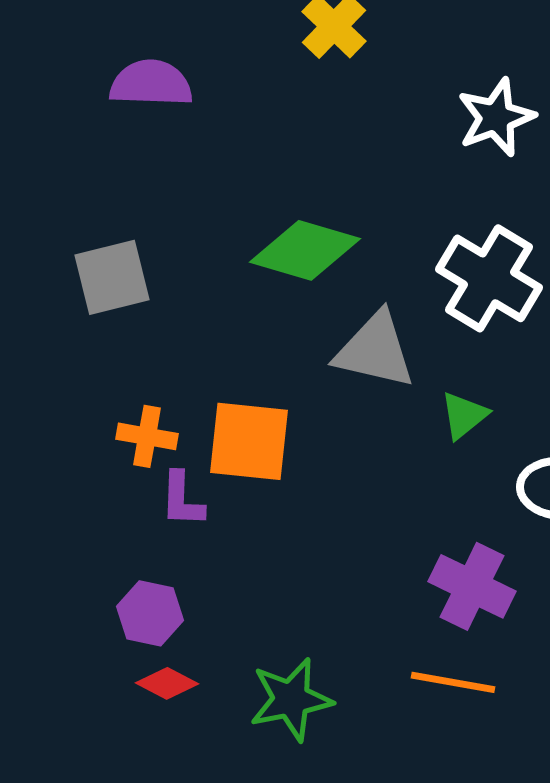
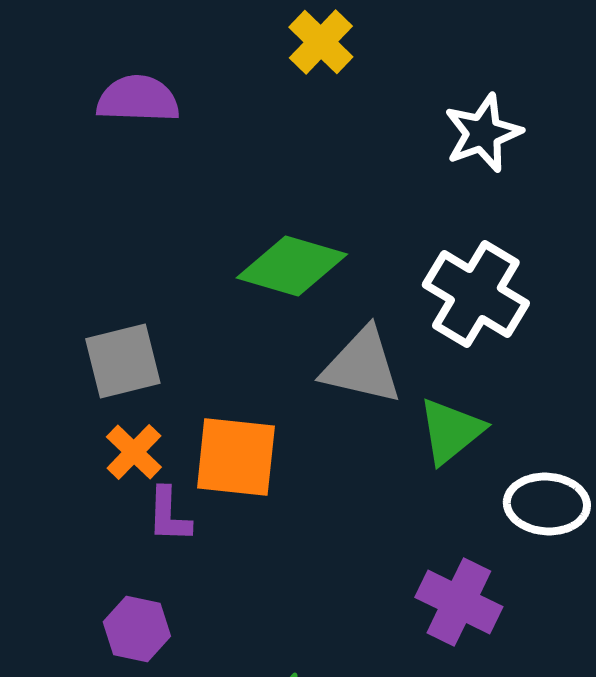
gray square: (112, 277) -> (123, 361), moved
green triangle: (464, 415) -> (451, 431), size x1.4
orange cross: (147, 436) -> (134, 452), turned 34

